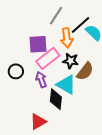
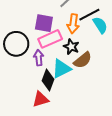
black circle: (16, 71) -> (16, 44), size x1.6
cyan triangle: (66, 85) -> (61, 69), turned 50
red triangle: (38, 122) -> (41, 99), moved

